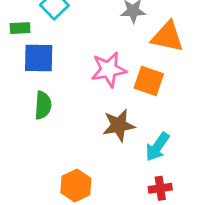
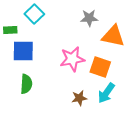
brown star: (119, 125) -> (79, 98), size x0.7
cyan arrow: (157, 147) -> (106, 93), moved

